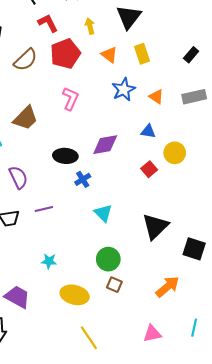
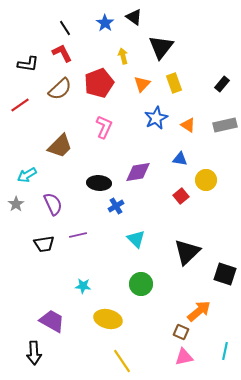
red L-shape: (48, 23) -> (62, 53), moved
orange triangle: (109, 55) -> (142, 84), turned 36
brown square: (114, 285) -> (181, 332), moved

